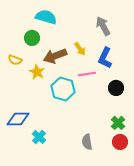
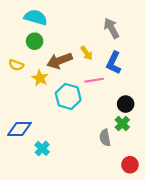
cyan semicircle: (46, 17) -> (36, 17), moved
black circle: (116, 88) -> (126, 104), moved
green cross: (118, 123) -> (122, 124), moved
gray semicircle: (87, 142) -> (105, 138), moved
red circle: (120, 142) -> (130, 165), moved

